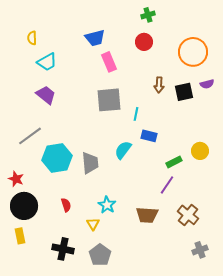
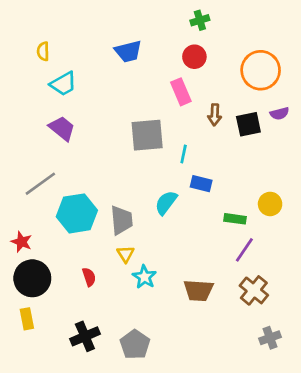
pink rectangle: (109, 62) -> (181, 92), moved
green rectangle: (174, 162) -> (235, 219), turned 35
purple line: (167, 185) -> (244, 250), moved
yellow triangle: (93, 224) -> (126, 254), moved
black cross: (63, 249) -> (85, 336), turned -35

